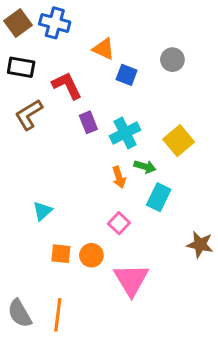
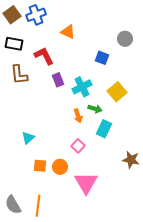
blue cross: (55, 23) -> (36, 15), turned -36
gray circle: (172, 60) -> (125, 39), moved
blue square: (127, 75) -> (102, 58), moved
brown L-shape: (29, 115) -> (19, 75), turned -65

